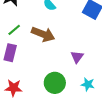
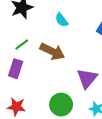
purple triangle: (77, 57) -> (87, 78), size x1.5

